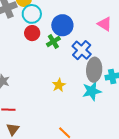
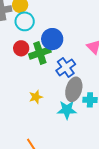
red circle: (32, 33) -> (21, 48), moved
green cross: (53, 41) -> (40, 53), size x1.5

